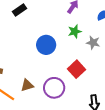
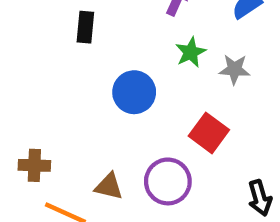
black rectangle: (19, 10) -> (85, 27), moved, turned -40
brown triangle: (27, 85) -> (109, 186), turned 40

